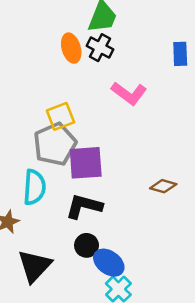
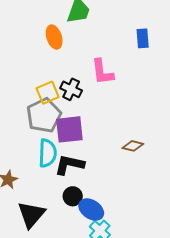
black cross: (100, 48) -> (71, 89), moved
pink L-shape: (129, 93) -> (102, 72), turned 48
cyan semicircle: (34, 187) -> (48, 153), moved

